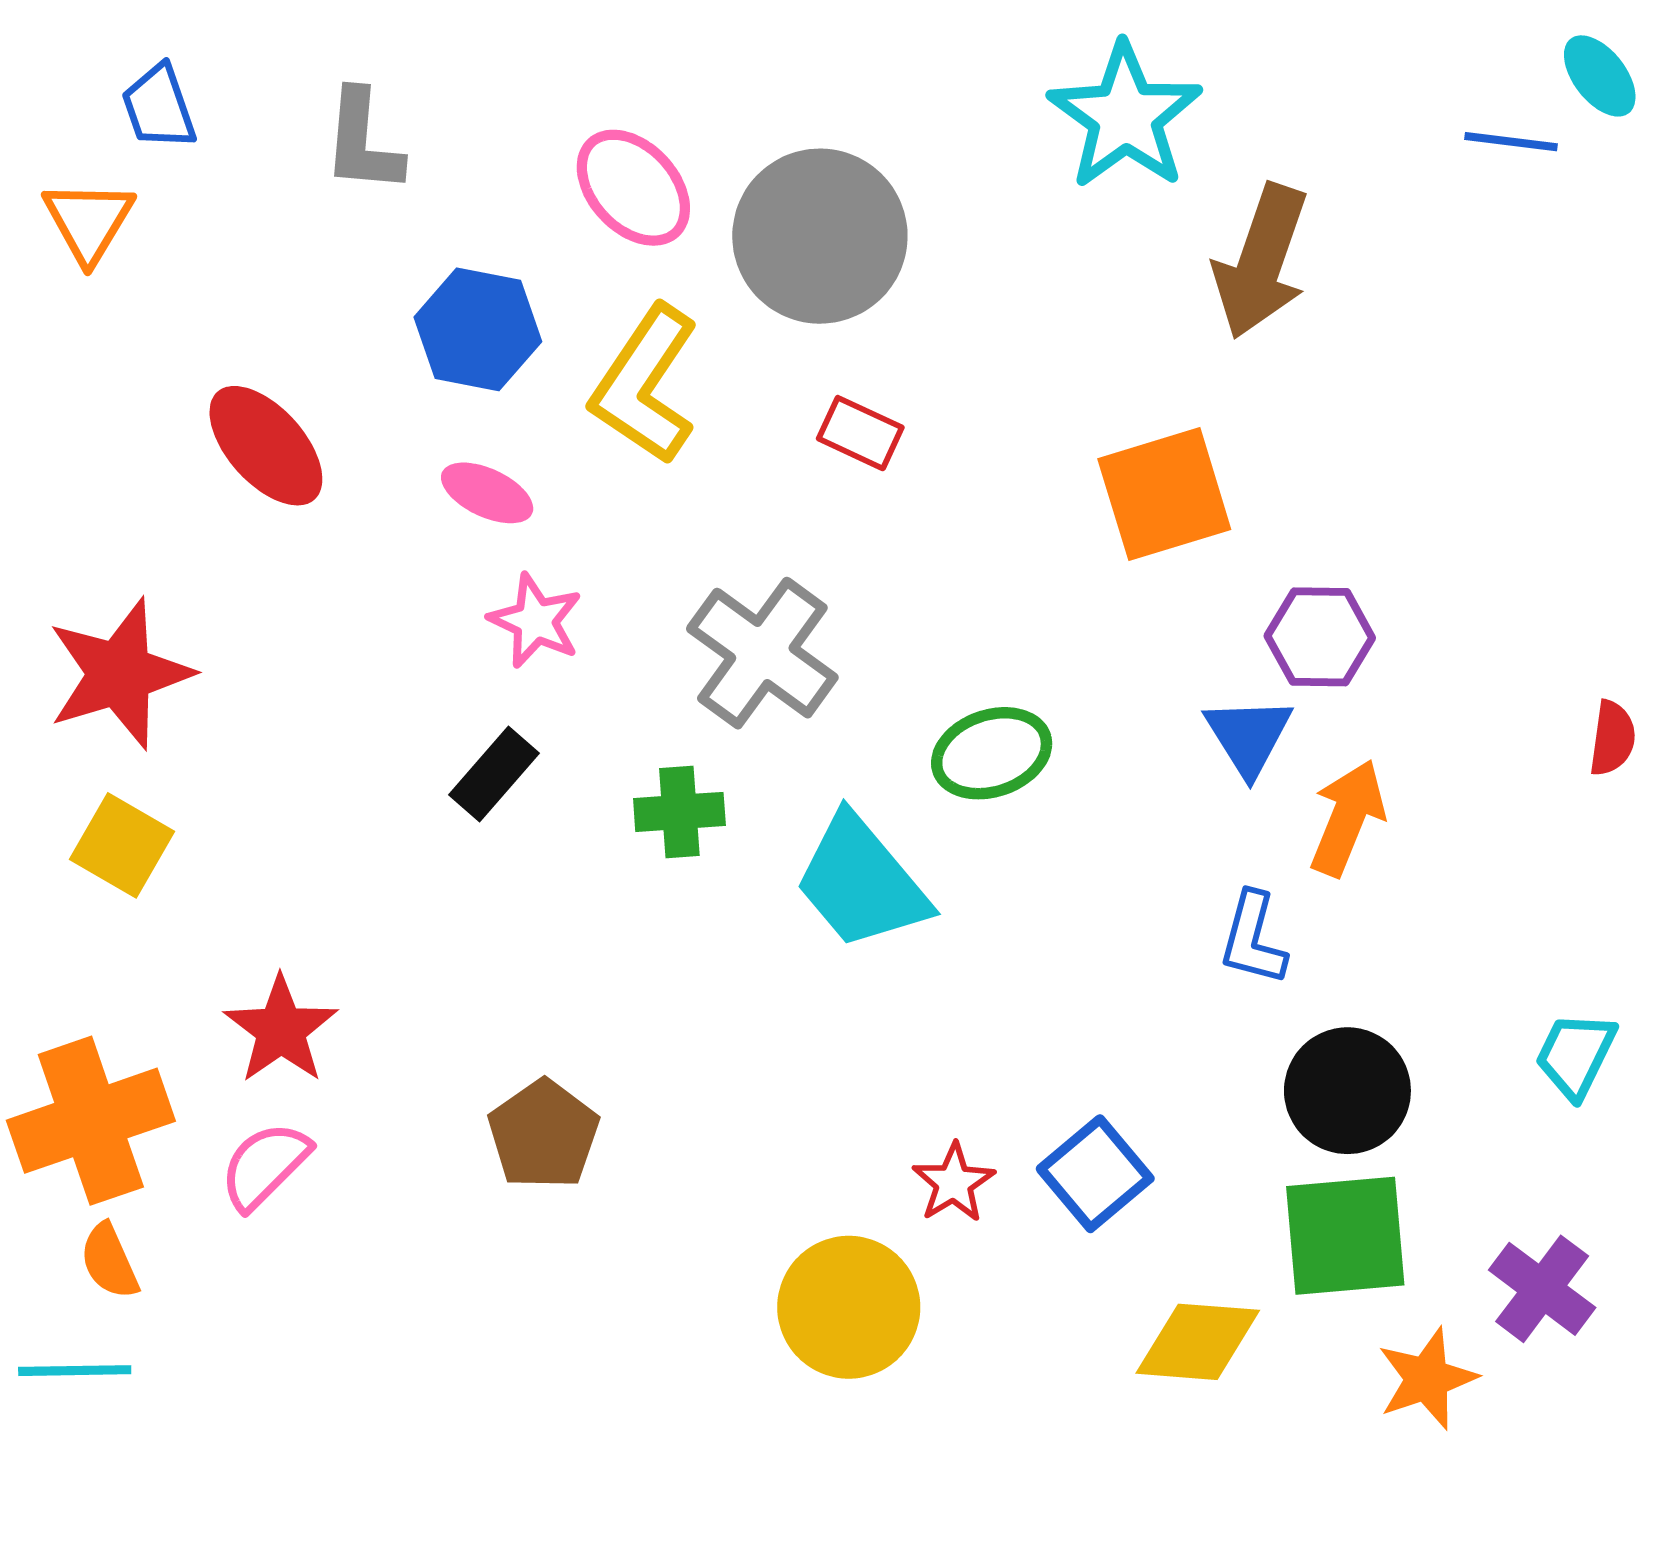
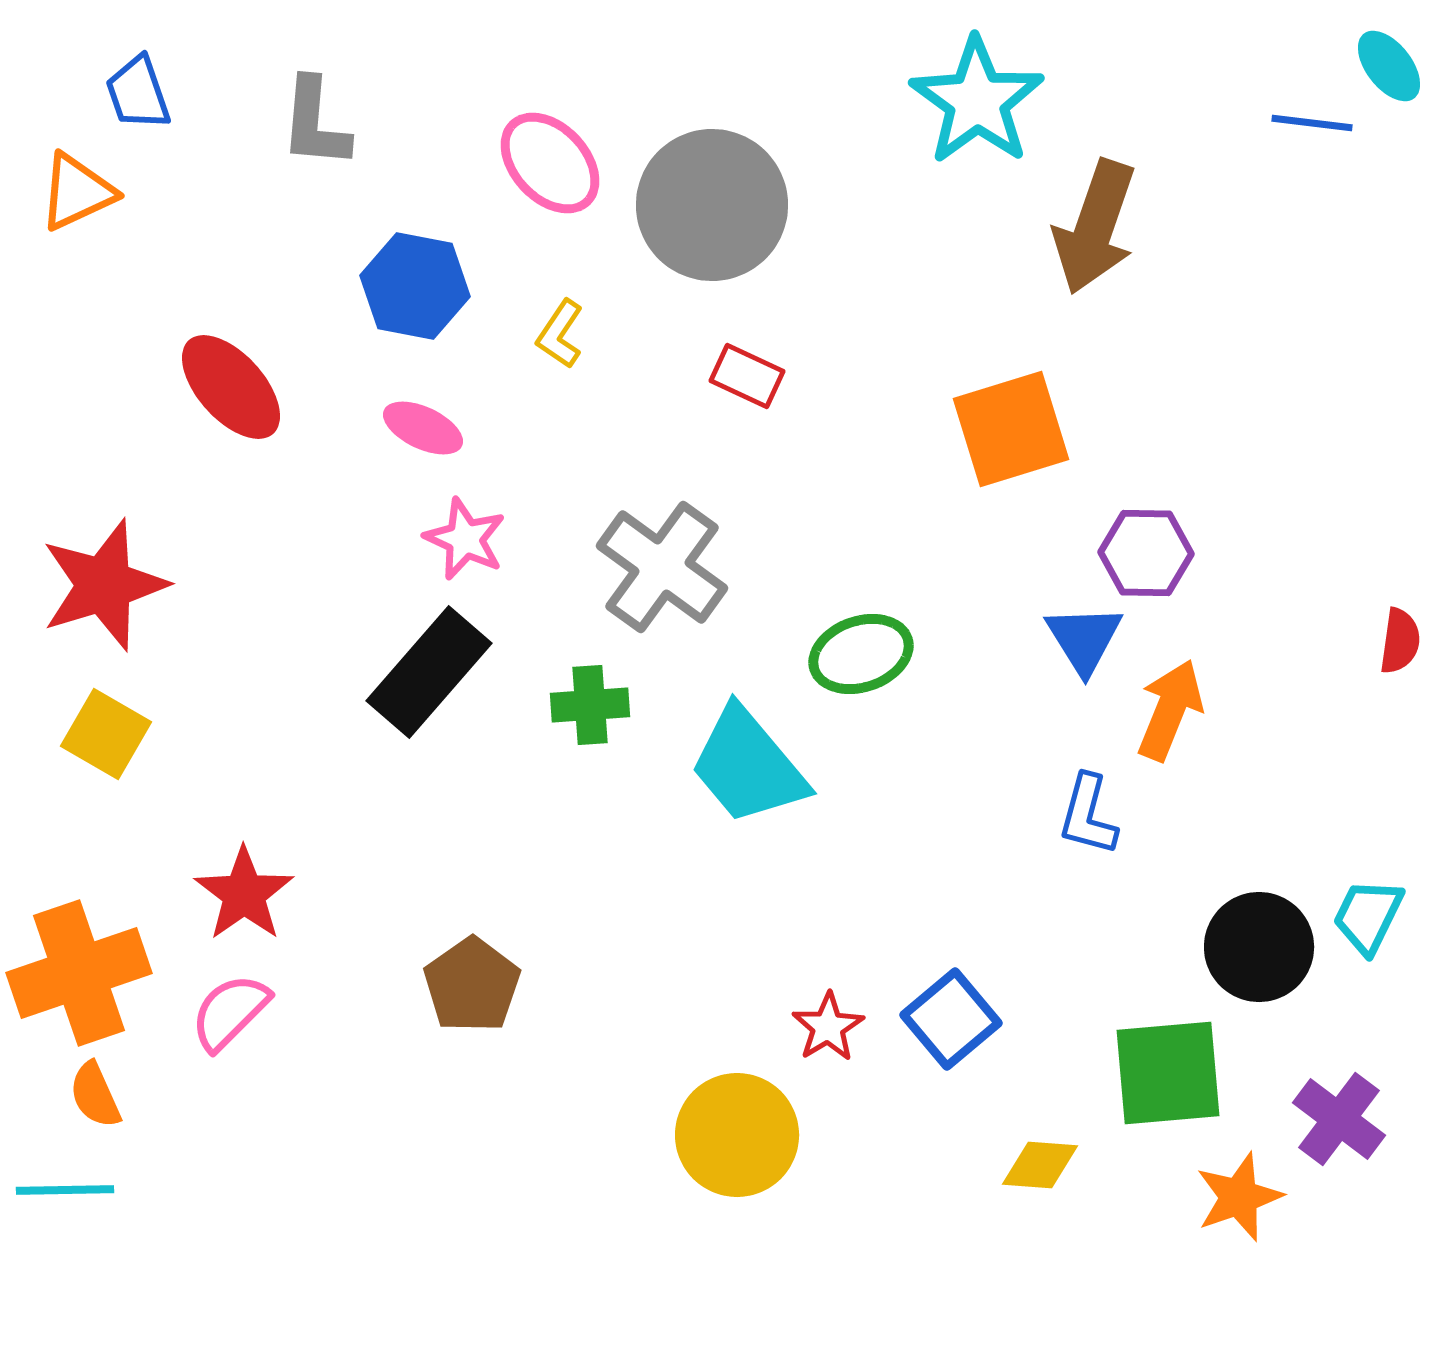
orange triangle: (89, 221) -> (77, 192), turned 34
yellow L-shape: (645, 385) -> (560, 334), size x0.5
black rectangle: (494, 774) -> (429, 672), size x1.6
black circle: (1347, 1091) -> (1259, 947), moved
yellow diamond: (1198, 1342) -> (1040, 1165), size x0.7

